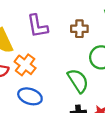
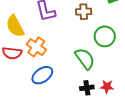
blue ellipse: (30, 96) -> (42, 75), turned -50

